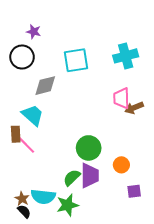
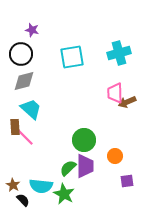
gray diamond: (45, 86) -> (24, 81), moved
brown star: (22, 199) -> (13, 185), moved
green star: (67, 205) -> (64, 194), turned -30

